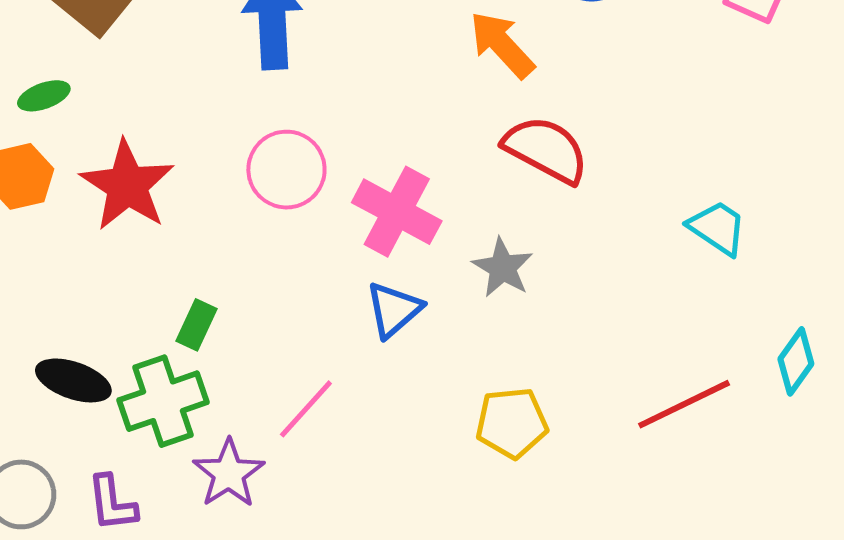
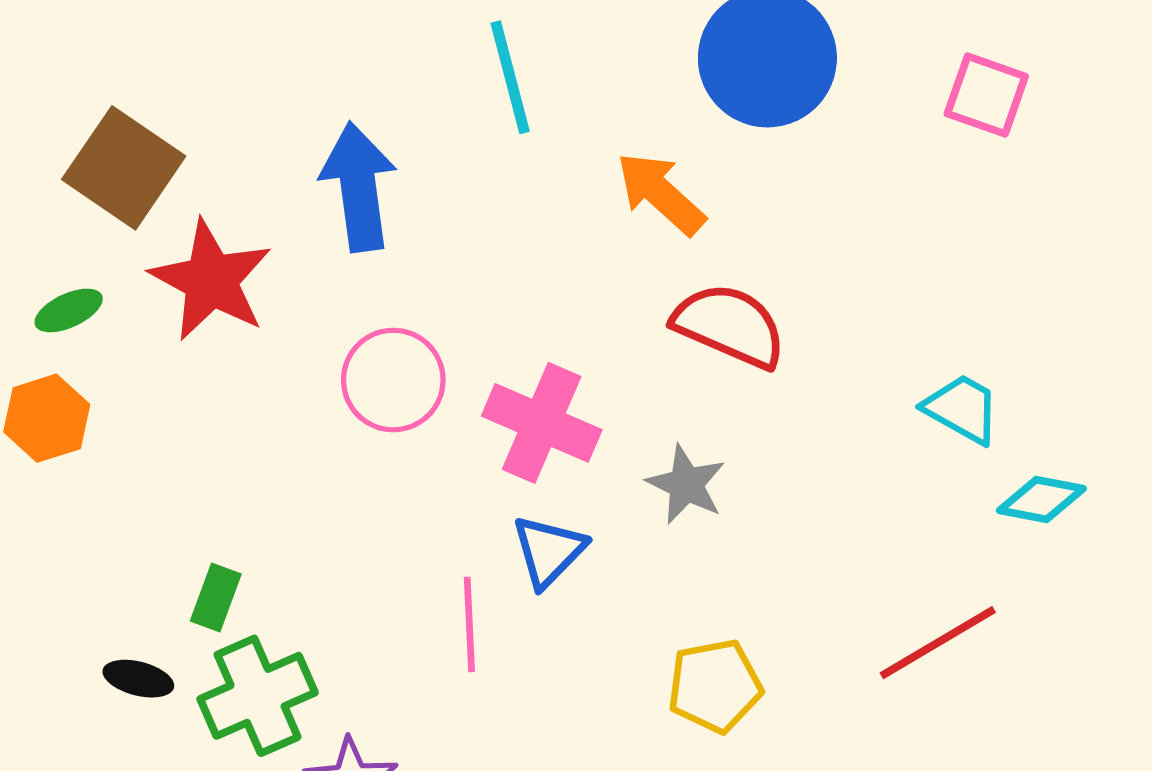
red star: (127, 185) -> (211, 280), moved
green rectangle: (196, 325) -> (216, 598), moved
cyan diamond: (796, 361) -> (1041, 500), moved, turned 70
black ellipse: (73, 380) -> (138, 679), size x0.7
pink line: (306, 409) -> (469, 624), moved, turned -40

